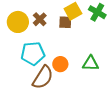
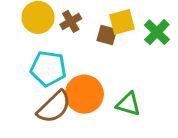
orange circle: (60, 64) -> (84, 94), size x1.6

